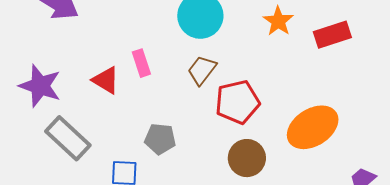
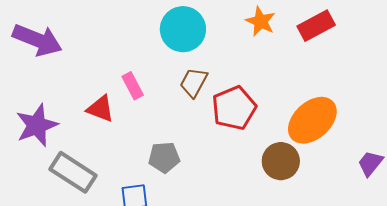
purple star: (40, 86) -> (37, 125), turned -30
brown circle: (247, 158) -> (281, 161), moved

